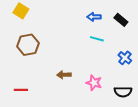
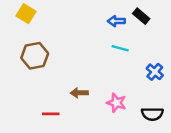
black rectangle: (121, 20) -> (141, 16), moved
red line: (21, 90) -> (51, 114), moved

